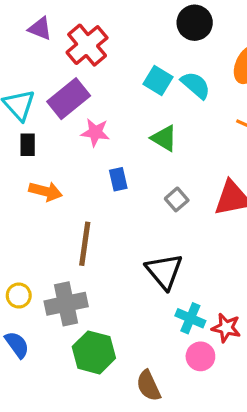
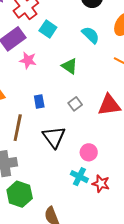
cyan square: (158, 81) -> (48, 29), moved
blue rectangle: (118, 179) -> (39, 102), moved
black triangle: (164, 271) -> (54, 137), moved
pink circle: (200, 356) -> (89, 152), moved

